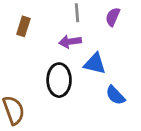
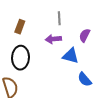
purple semicircle: (113, 17) -> (85, 35), moved
black ellipse: (59, 80) -> (21, 58), moved

